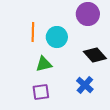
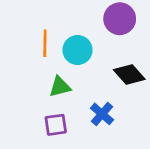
blue cross: (85, 85) -> (102, 114), moved

